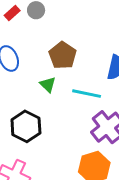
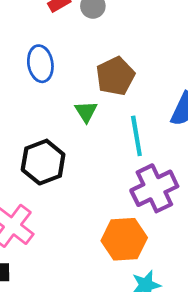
cyan line: (87, 94) -> (136, 136), turned 56

